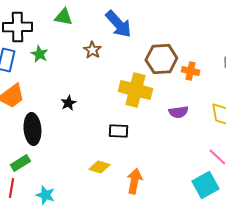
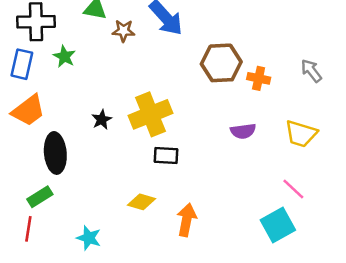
brown star: (92, 50) -> (123, 31), moved, turned -30
yellow cross: (135, 90) -> (151, 114), moved, turned -36
cyan star: (45, 195) -> (89, 238), moved

